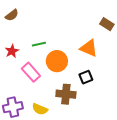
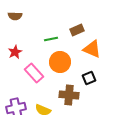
brown semicircle: (12, 15) -> (15, 16), turned 40
brown rectangle: (107, 24) -> (77, 30), moved, turned -56
green line: (39, 44) -> (51, 39), moved

